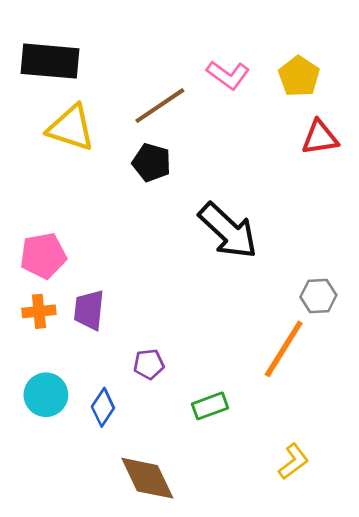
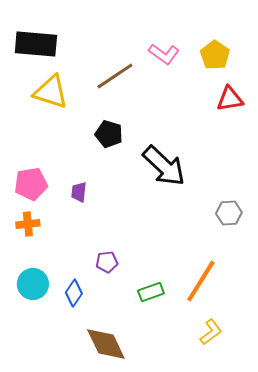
black pentagon: (152, 163) -> (109, 134), moved
purple trapezoid: (89, 310) -> (79, 192), moved, size x0.7
orange line: (284, 349) -> (201, 281), moved

